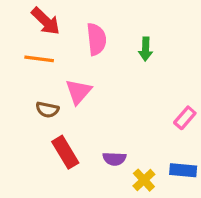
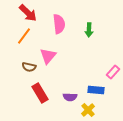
orange line: (39, 59) -> (24, 36), turned -60
blue rectangle: (183, 170) -> (96, 90), moved

